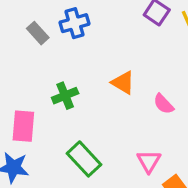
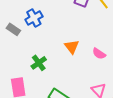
orange triangle: (123, 83) -> (72, 47), turned 35

